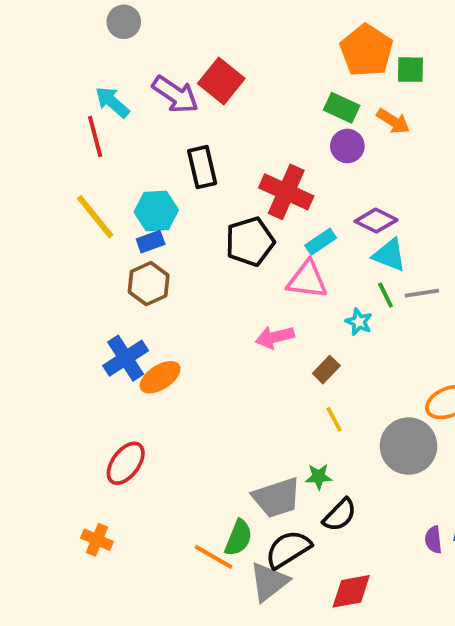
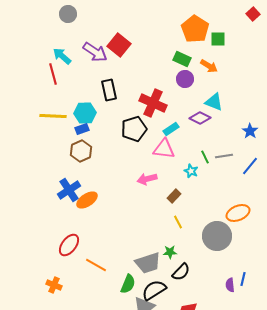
yellow line: (95, 217) -> (53, 116), turned -48
cyan triangle: (389, 255) -> (214, 102), moved
orange line: (214, 557) -> (96, 265), moved

